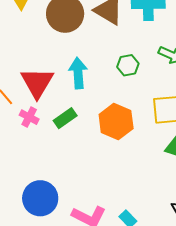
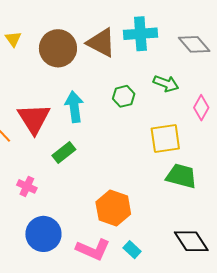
pink cross: (29, 117) -> (27, 186), moved
orange hexagon: (116, 121) -> (113, 208), moved

